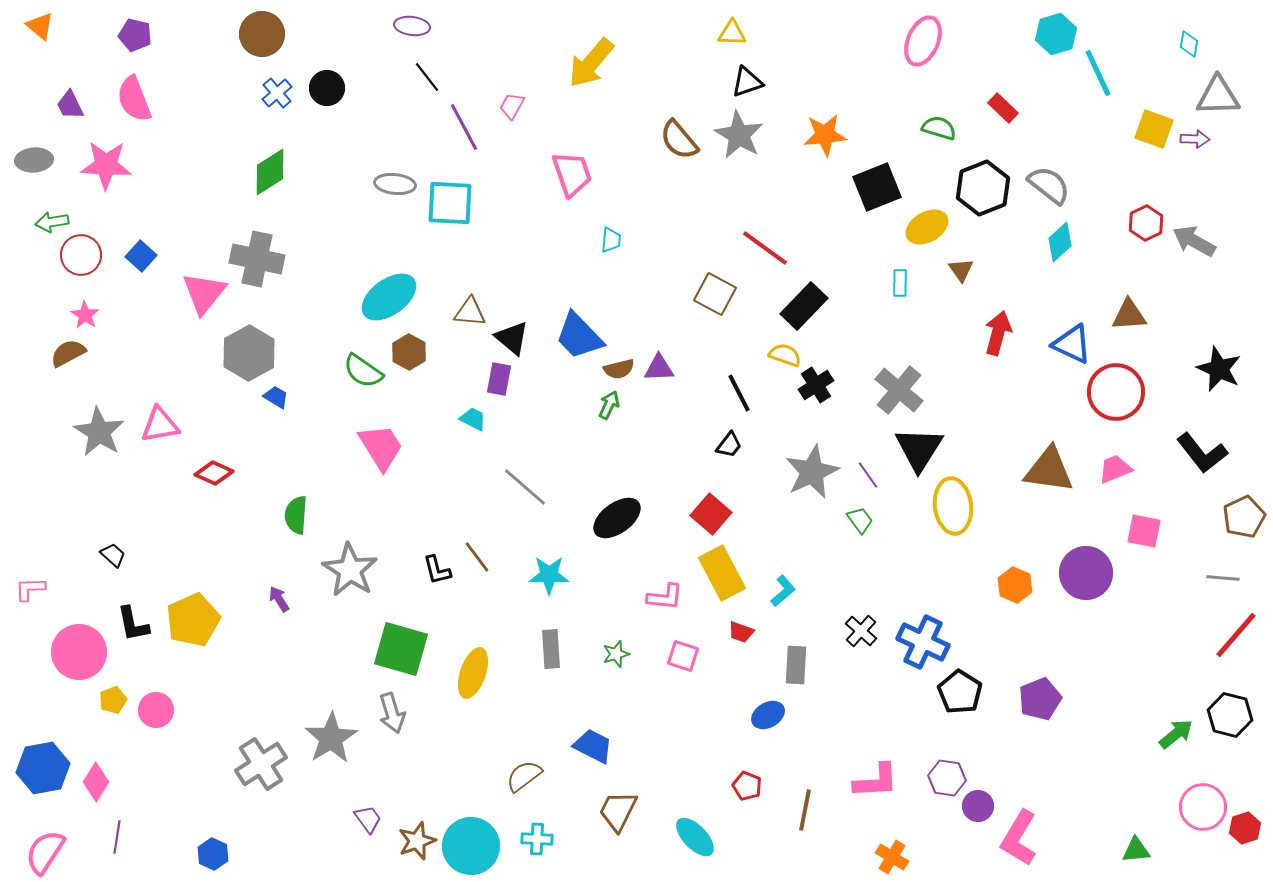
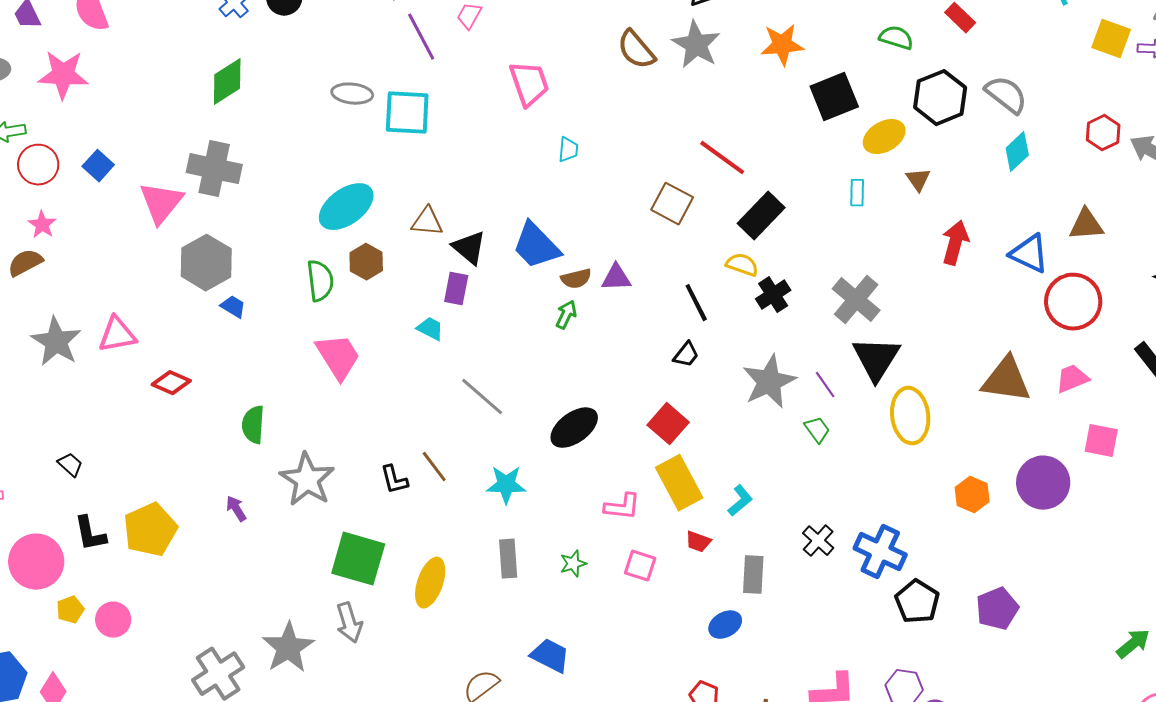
green semicircle: (363, 371) -> (320, 281), turned -132

